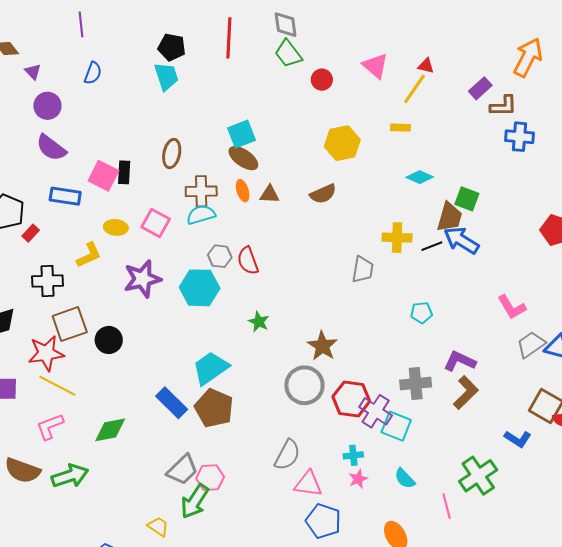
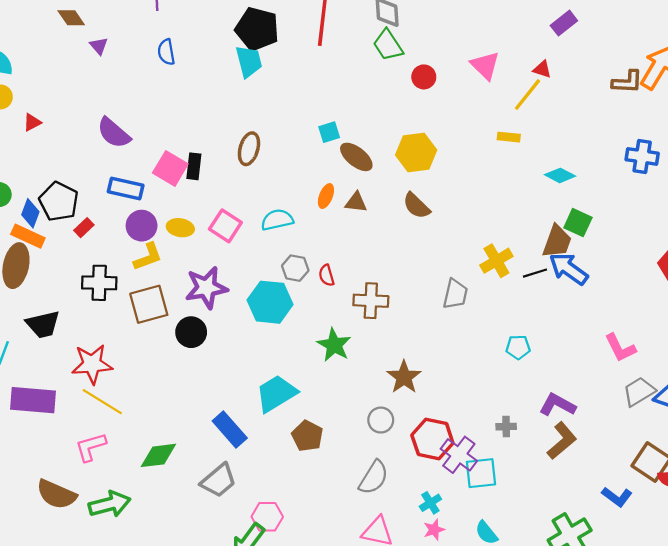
black pentagon: (172, 47) -> (257, 29), size x1.4
blue semicircle: (93, 73) -> (166, 52), turned 145
purple rectangle: (480, 88) -> (564, 23), moved
purple circle: (47, 106) -> (142, 226), moved
brown L-shape: (503, 106) -> (627, 82), moved
cyan square: (242, 134) -> (329, 132), size x0.7
yellow hexagon: (342, 143) -> (416, 152), moved
brown ellipse: (243, 158) -> (356, 157), moved
cyan diamond: (420, 177) -> (560, 175), moved
brown cross: (201, 191) -> (371, 301), moved
orange ellipse: (243, 191) -> (326, 196), turned 35
brown semicircle: (323, 194) -> (416, 206), turned 64
yellow cross: (397, 238) -> (496, 261), turned -36
red semicircle: (248, 261) -> (327, 275), size x0.7
green star: (259, 322) -> (334, 345), size x1.4
brown square: (70, 324) -> (149, 304), moved
black circle: (109, 340) -> (191, 332), moved
gray cross: (416, 383) -> (506, 427), size x0.6
gray circle: (304, 385) -> (381, 420), size x0.6
brown pentagon: (214, 408) -> (307, 436), moved, size x0.7
cyan square: (396, 426) -> (481, 473), turned -32
gray semicircle: (287, 455) -> (374, 477), moved
cyan cross: (353, 455) -> (430, 503), turned -30
gray trapezoid: (182, 470) -> (218, 480), moved

